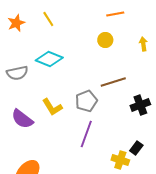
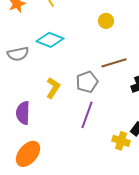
yellow L-shape: (52, 107) -> (53, 88), turned -115
purple semicircle: (22, 119) -> (23, 113), moved, turned 55

